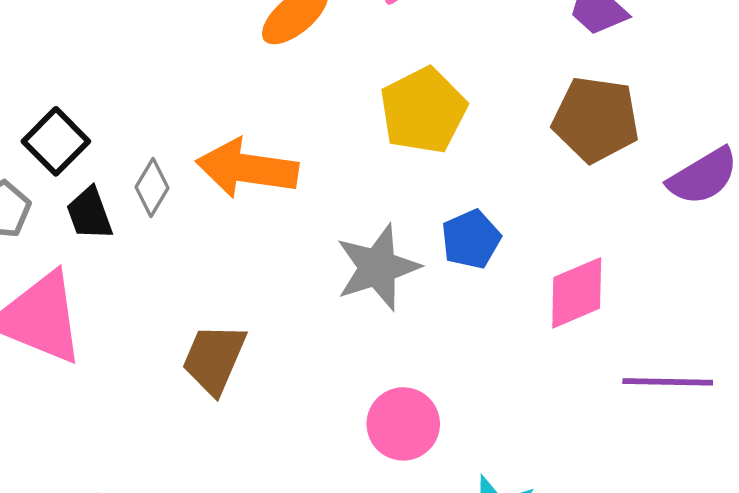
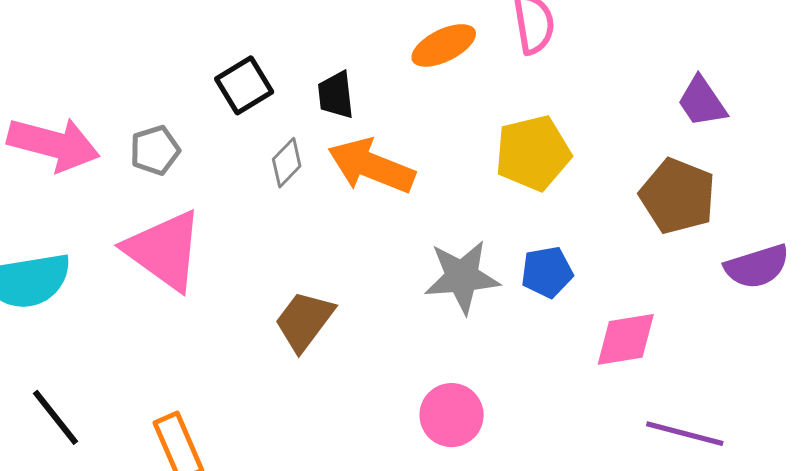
black square: (56, 141) -> (244, 85), moved
black trapezoid: (89, 214) -> (336, 95), moved

